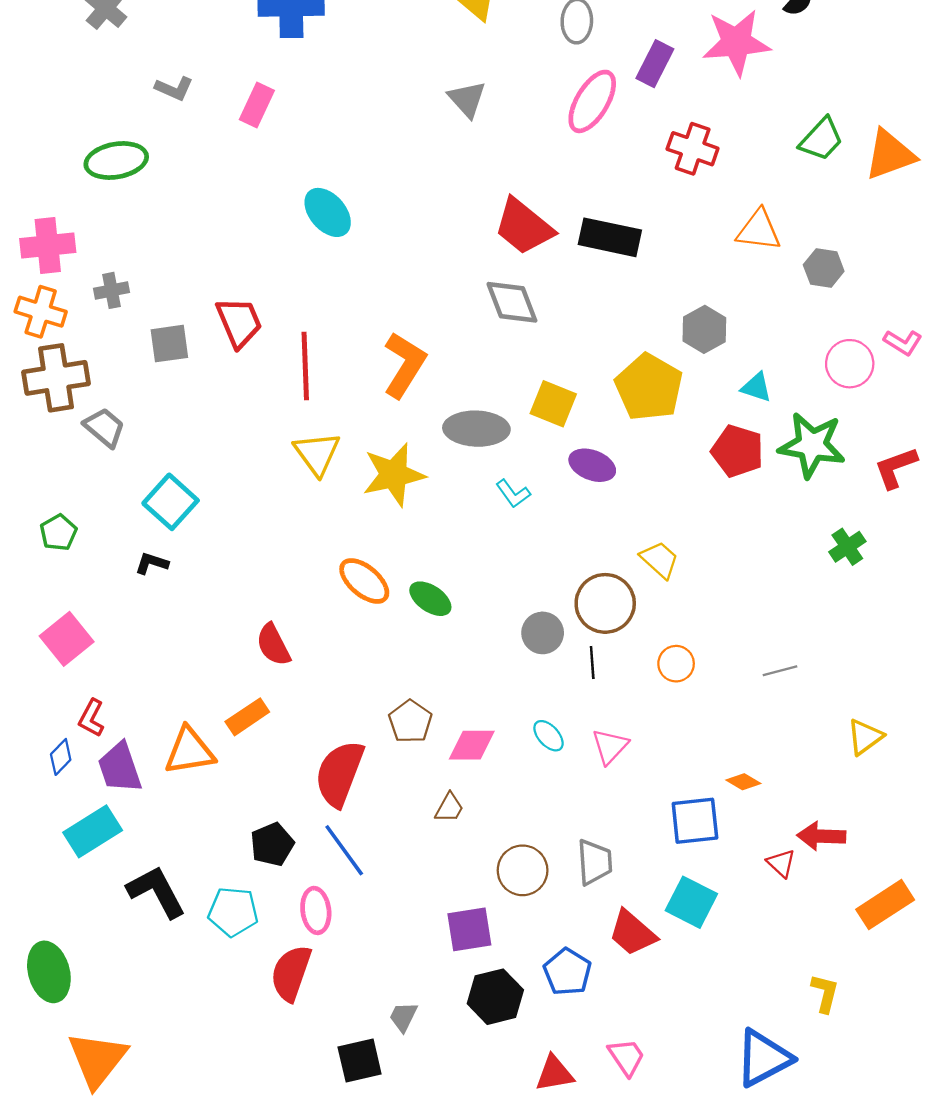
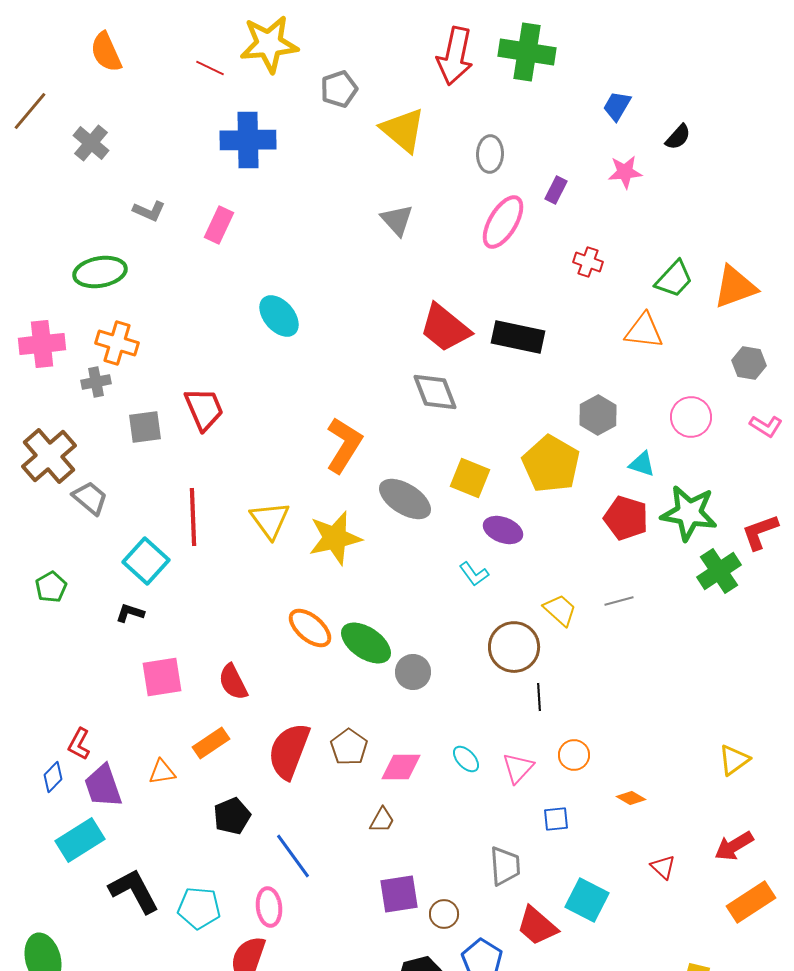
pink star: (736, 42) -> (625, 172), size x0.6
purple rectangle: (655, 64) -> (556, 190), size x0.7
green trapezoid: (821, 139) -> (674, 279), moved
red cross: (693, 149) -> (588, 262), size x0.7
orange triangle: (890, 155) -> (735, 287), moved
gray hexagon: (824, 268) -> (749, 363), moved
orange cross: (41, 312) -> (117, 343), moved
pink circle: (850, 364) -> (691, 417), moved
red line: (305, 366) -> (193, 517), moved
brown cross: (56, 378) -> (49, 456), turned -32
gray ellipse: (476, 429) -> (405, 499), turned 30
cyan L-shape: (513, 494) -> (474, 574), moved
green cross: (847, 547) -> (719, 571), moved, size x1.4
green ellipse: (430, 599) -> (366, 643), size x1.4
gray circle: (543, 633) -> (413, 672), moved
pink square: (67, 639) -> (162, 677), moved, turned 30
black line: (592, 662) -> (539, 697), moved
orange circle: (676, 664) -> (574, 755), moved
gray line: (780, 671) -> (619, 601), moved
orange triangle: (189, 751) -> (162, 772), size x0.6
red semicircle: (339, 773) -> (289, 751), moved
blue square: (695, 821) -> (556, 819), moved, size x0.6
red arrow: (821, 836) -> (734, 846), moved, turned -33
black pentagon: (272, 844) -> (232, 816), moved
brown circle: (523, 870) -> (444, 914), moved, size x0.7
purple square: (469, 929) -> (399, 894), moved

